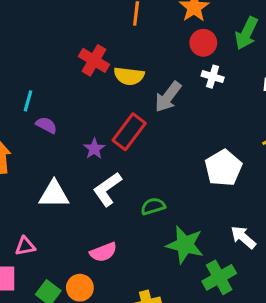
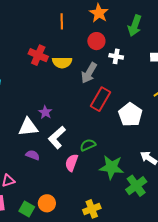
red circle: (203, 43) -> (96, 41), moved
purple semicircle: (46, 125) -> (33, 155), moved
red rectangle: (129, 132) -> (101, 99), moved
white triangle: (54, 194) -> (28, 127), moved
pink semicircle: (103, 252) -> (72, 163), moved, turned 138

